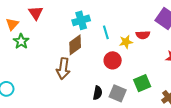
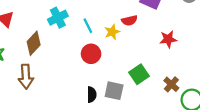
brown diamond: (75, 45) -> (34, 43), moved
red circle: (113, 60) -> (91, 54), moved
brown arrow: (63, 69) -> (26, 77), moved

